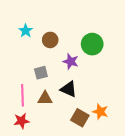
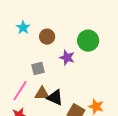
black triangle: (69, 89) -> (55, 98), moved
pink line: (23, 95) -> (20, 91), turned 35

